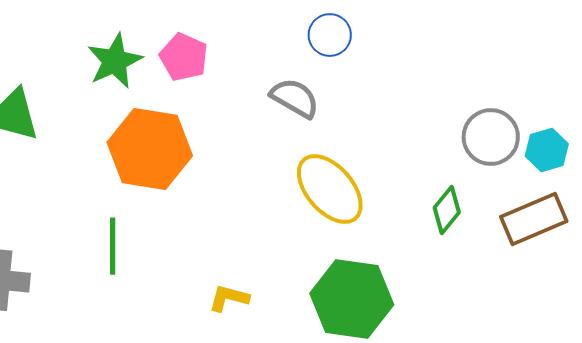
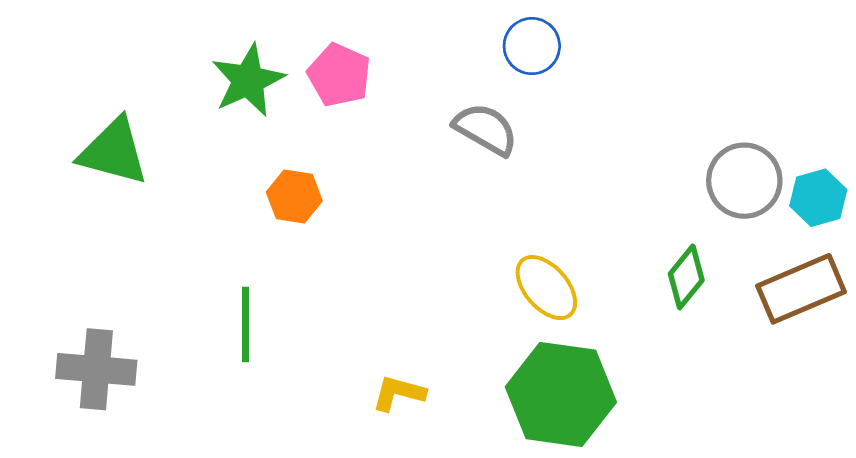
orange hexagon: (150, 149) -> (294, 196), size x0.5
yellow ellipse: (330, 189) -> (546, 288), moved, size x0.7

